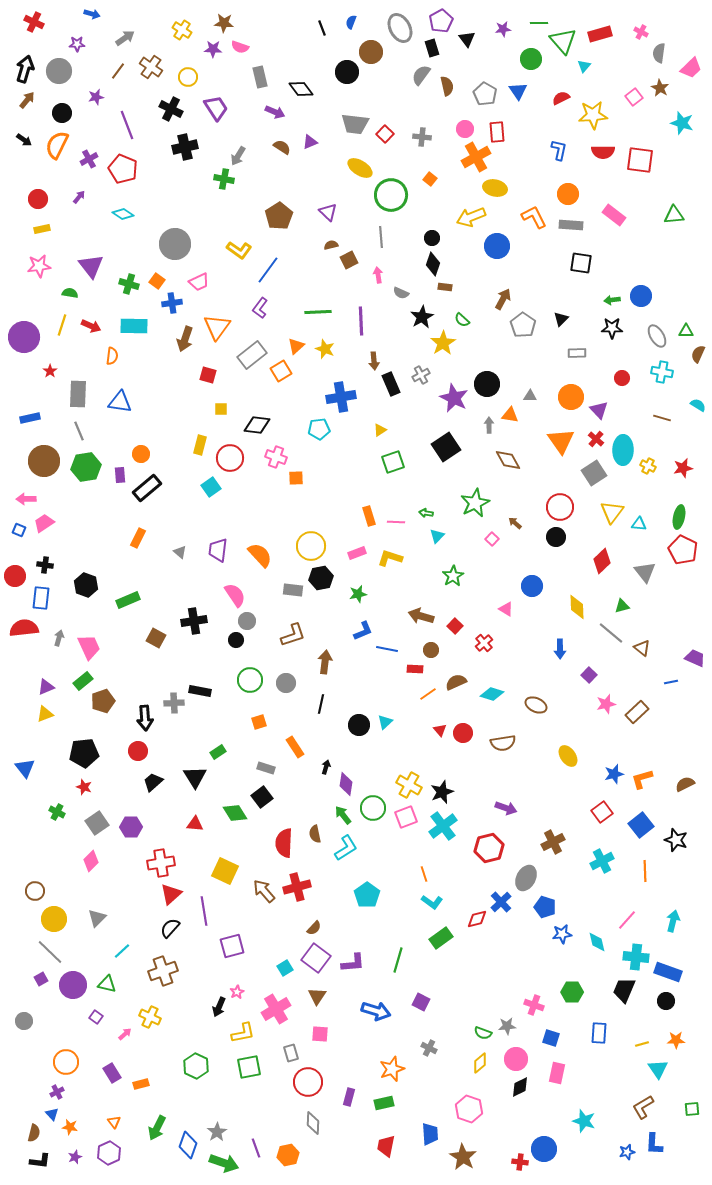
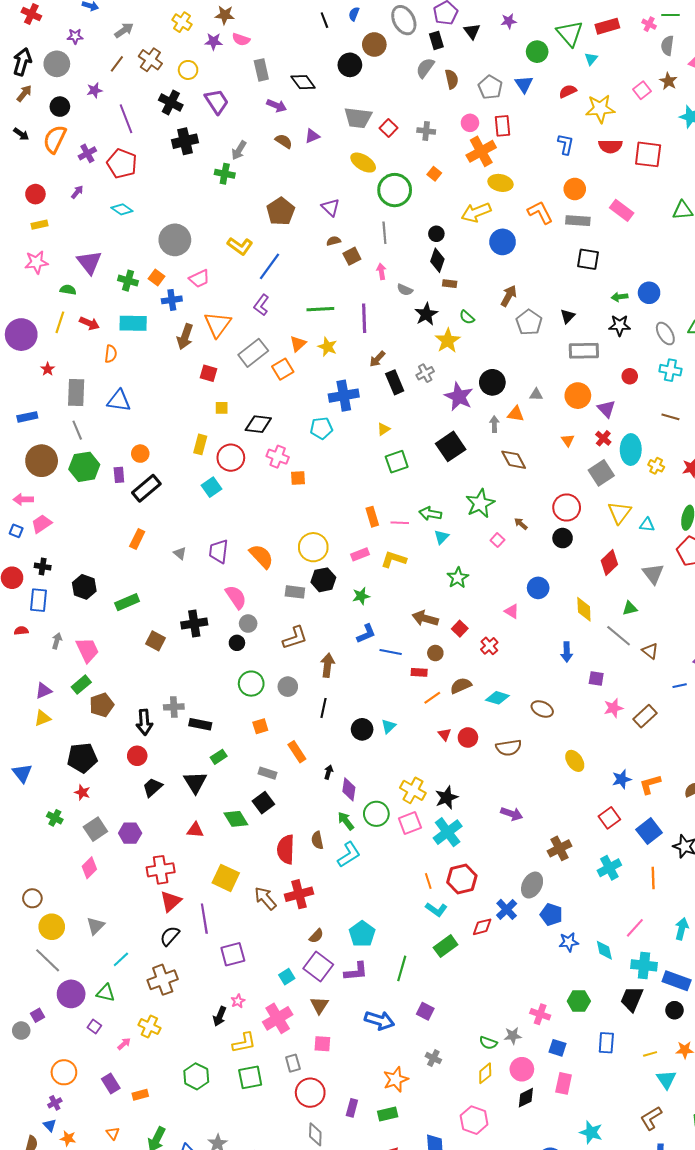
green line: (539, 23) -> (670, 15), moved
gray rectangle: (577, 353) -> (584, 351), size x1.6
brown arrow: (374, 361) -> (377, 359), turned 48
orange triangle: (561, 441) -> (568, 440), size x0.5
green arrow: (426, 513) -> (430, 514), size x1.5
red semicircle: (24, 628) -> (21, 631), size x0.5
purple square: (589, 675) -> (596, 678), turned -35
black rectangle: (200, 691) -> (200, 724), moved
red hexagon: (489, 848) -> (462, 879), moved
cyan pentagon: (367, 895) -> (362, 934), moved
purple square: (41, 979) -> (37, 1015), moved

